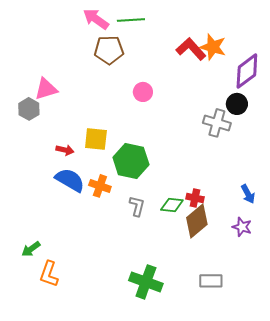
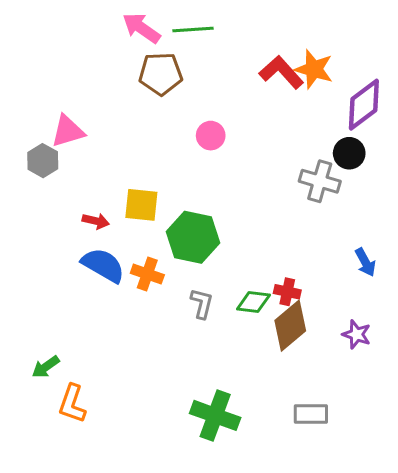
blue arrow: (248, 194) -> (365, 262), moved

